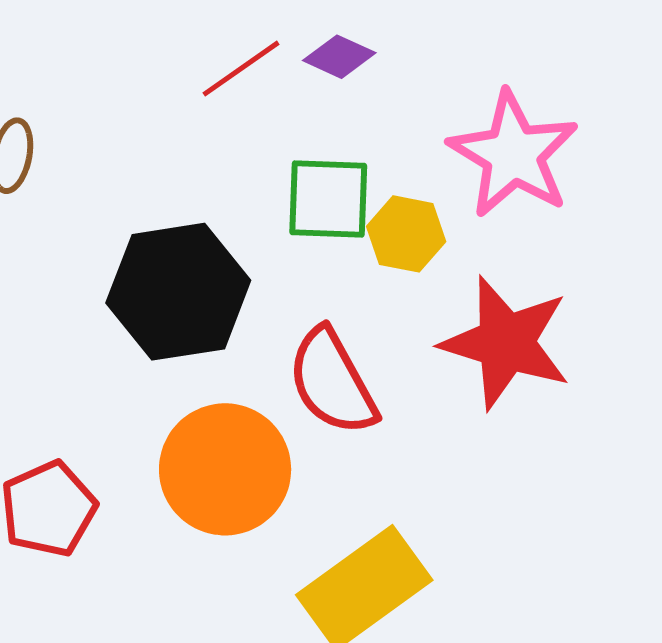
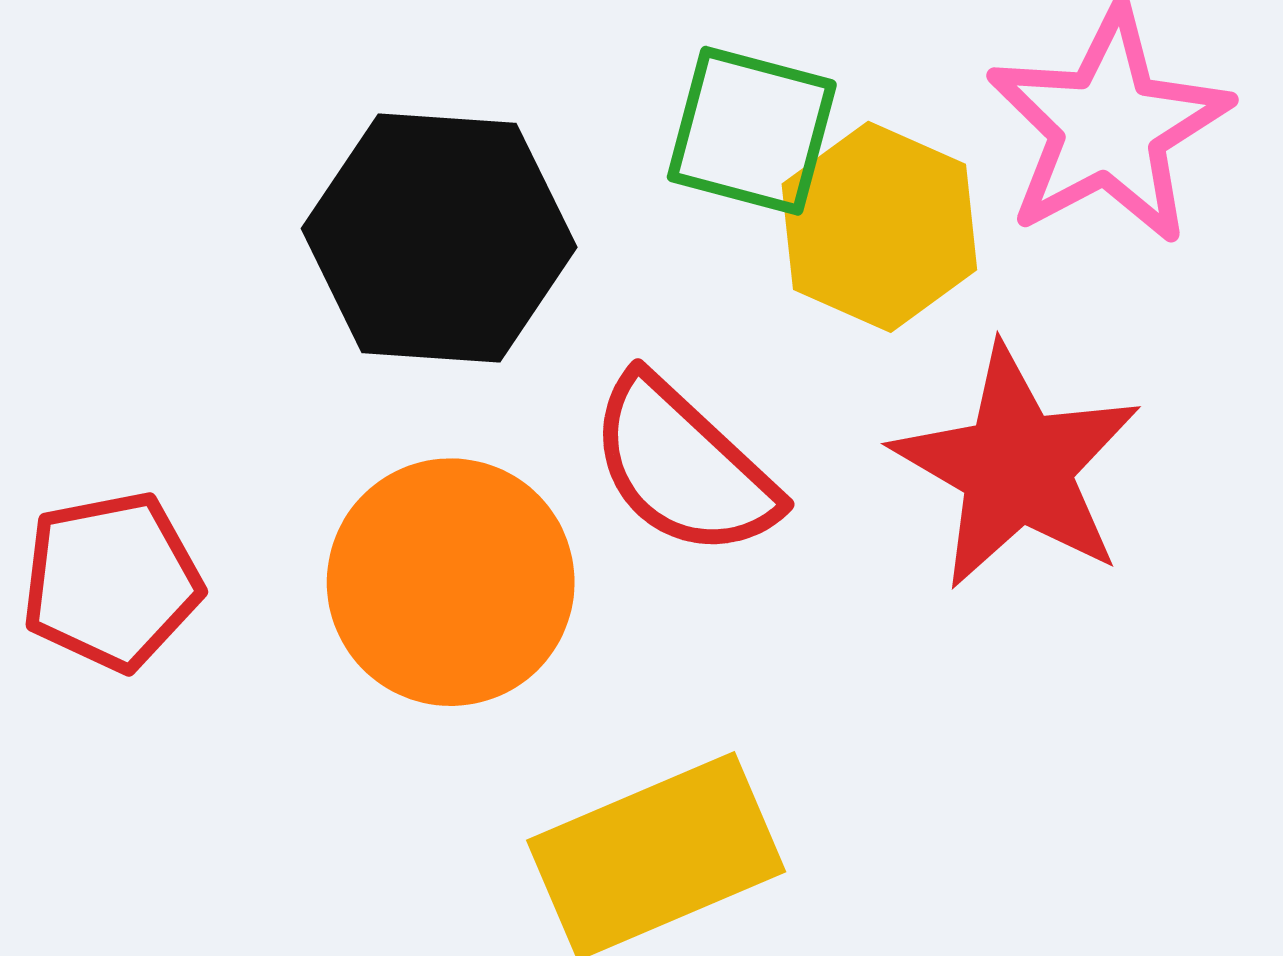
yellow hexagon: (406, 234) -> (879, 227), size x1.4
red semicircle: (332, 382) -> (683, 467), turned -31

